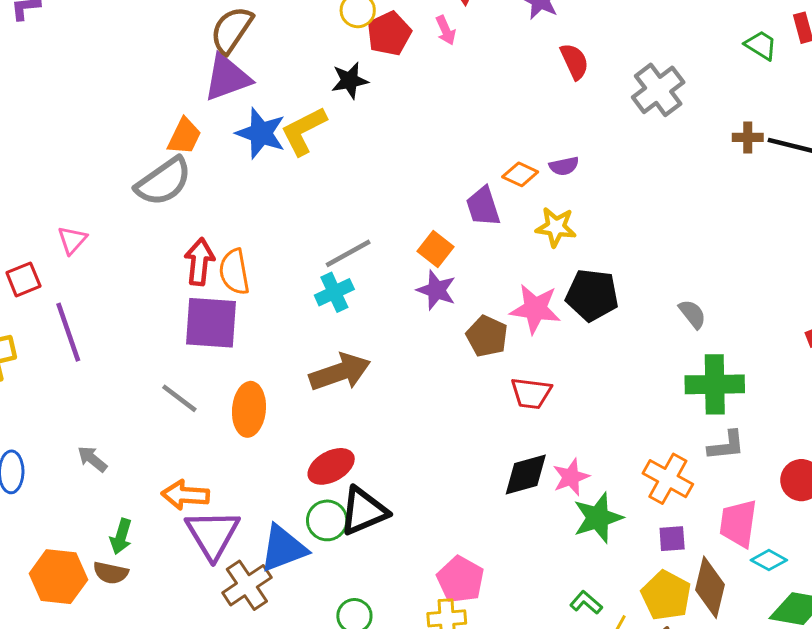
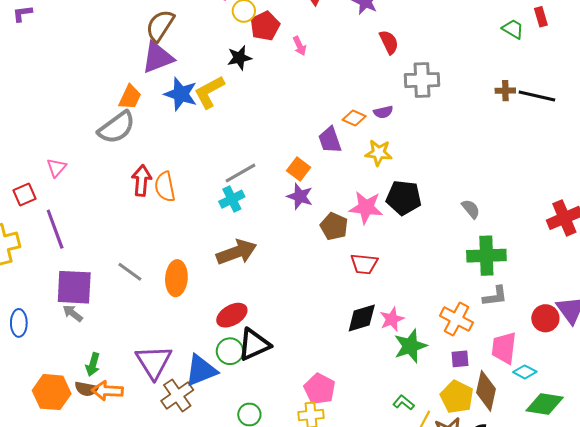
pink arrow: (446, 30) -> (300, 46), moved
gray cross: (658, 90) -> (422, 80), moved, turned 36
purple square: (211, 323) -> (74, 287), moved
orange arrow: (185, 495) -> (107, 391), moved

